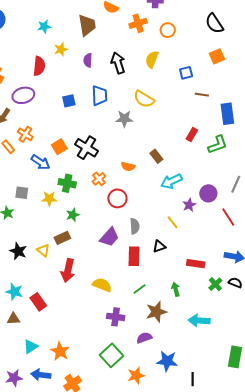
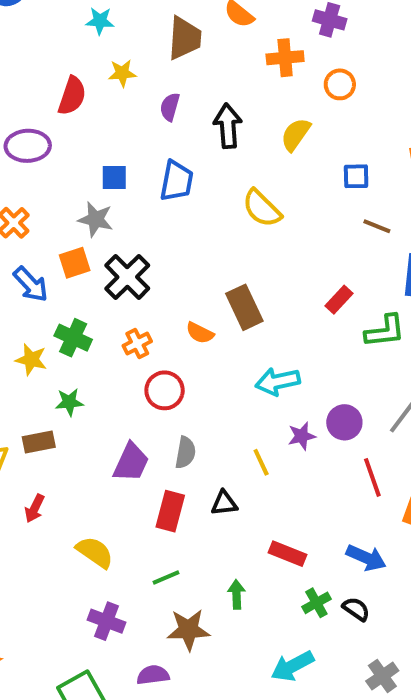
gray star: (124, 119) -> (96, 219), moved
brown rectangle: (156, 156) -> (244, 307), moved, size x1.5
purple trapezoid: (109, 237) -> (131, 462), turned -30
red arrow: (68, 270) -> (35, 508), size x0.6
cyan arrow: (199, 321) -> (292, 666), moved, turned -45

